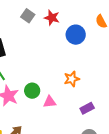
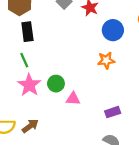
orange star: (72, 79) -> (106, 60), moved

